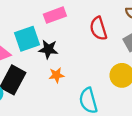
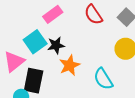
orange star: (56, 75) -> (70, 65), size x1.5

